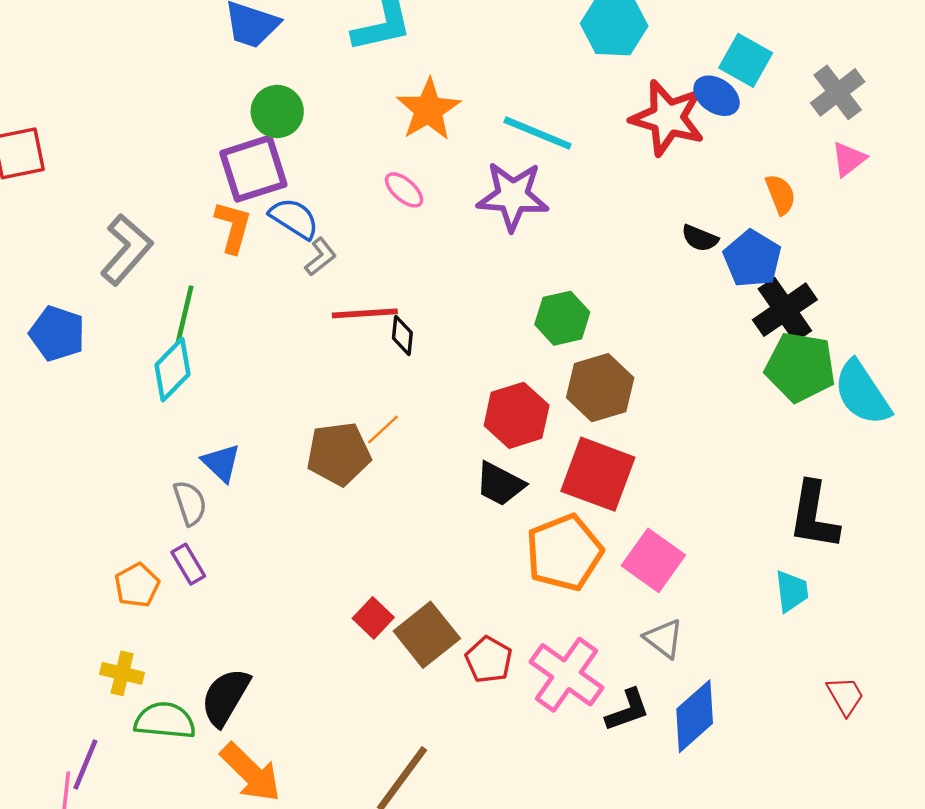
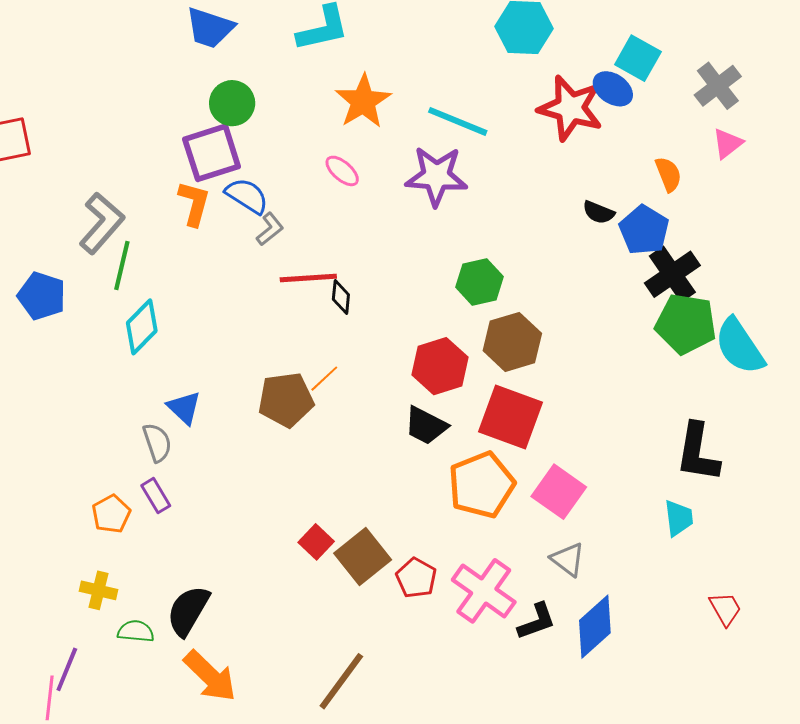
green line: (185, 314) -> (122, 265), moved
green semicircle: (165, 721) -> (136, 631), size x0.7

